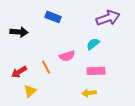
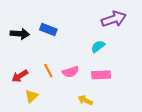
blue rectangle: (53, 17) -> (48, 30), moved
pink semicircle: (67, 56) -> (70, 72), moved
yellow arrow: (89, 93) -> (85, 100), moved, turned 32

